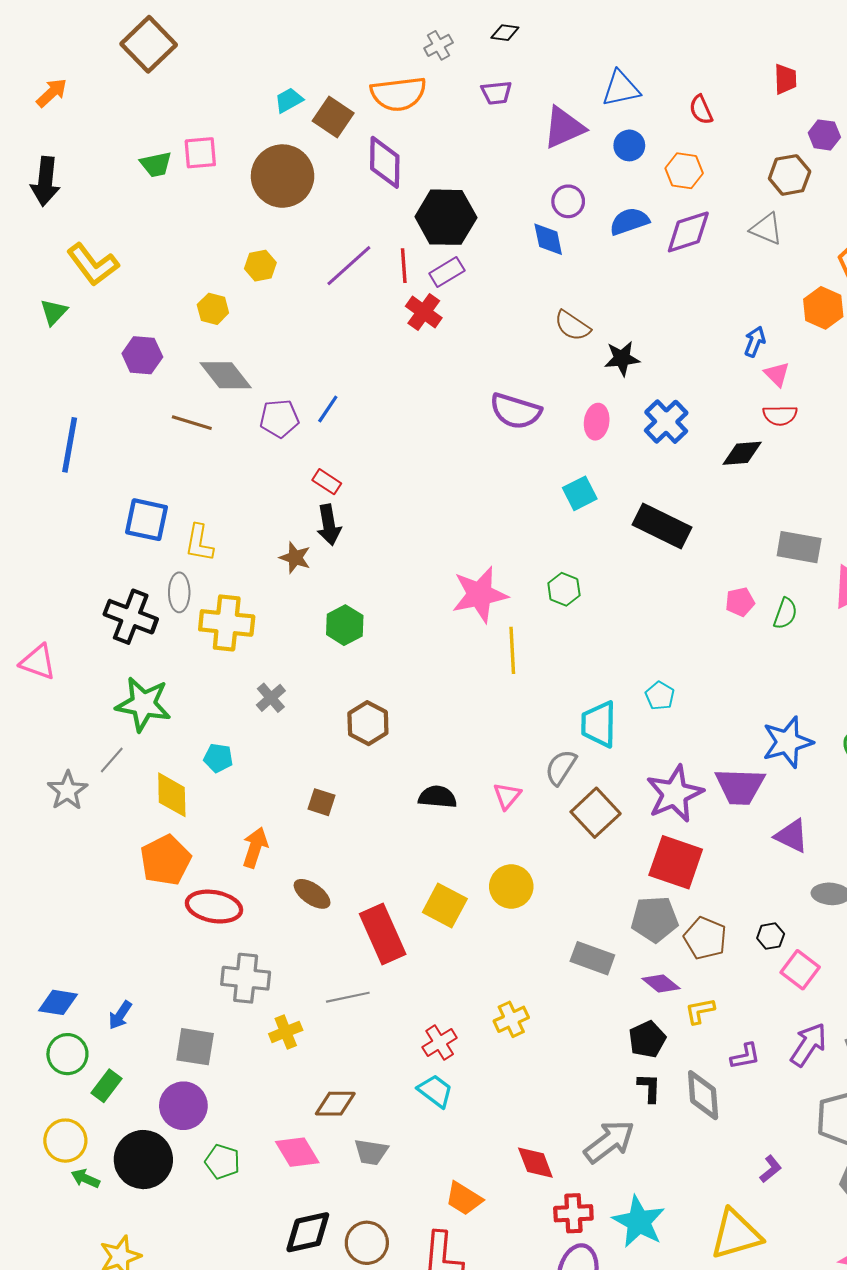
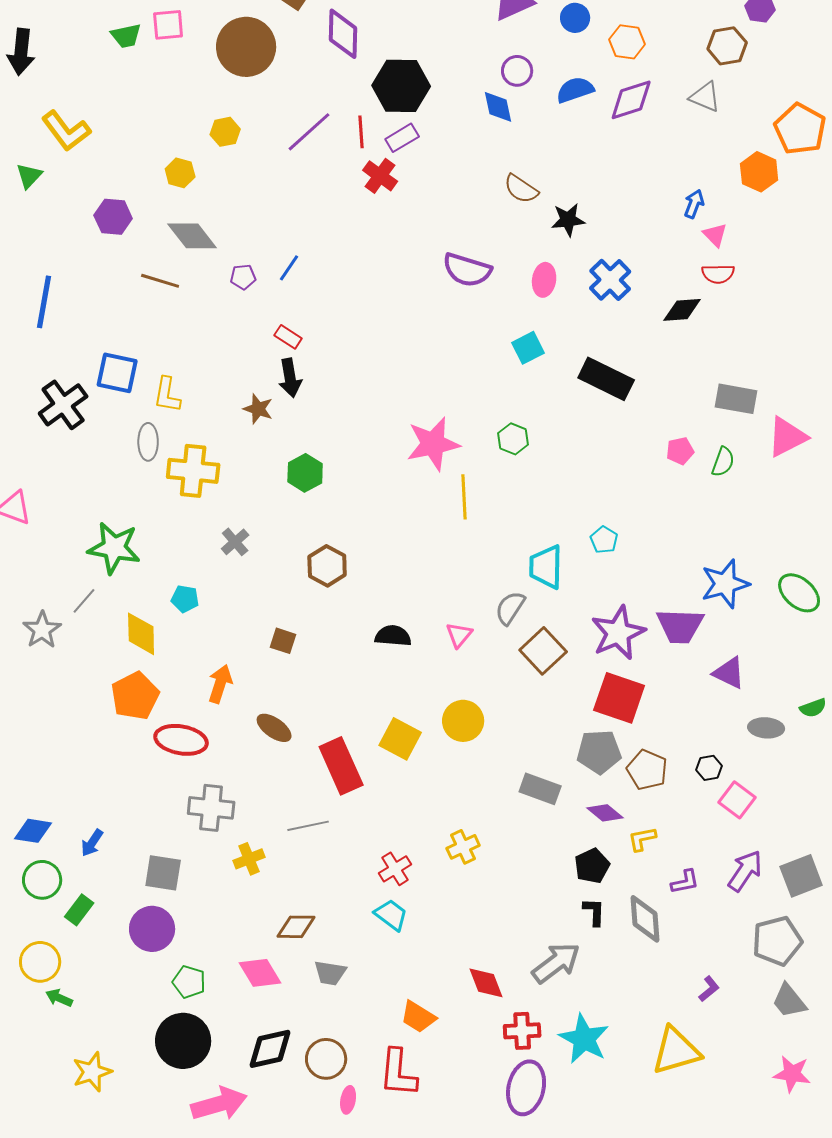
purple pentagon: (279, 418) -> (243, 277), size x0.7
black cross: (131, 617) -> (63, 405), moved, turned 33
black circle: (143, 1160) -> (183, 1041), moved

